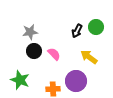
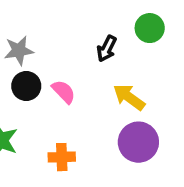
green circle: (96, 27) -> (150, 28), moved
purple circle: (76, 81) -> (138, 142), moved

